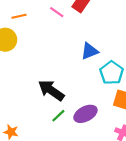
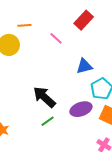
pink line: (57, 12) -> (56, 38), moved
purple ellipse: (85, 114) -> (81, 109), moved

